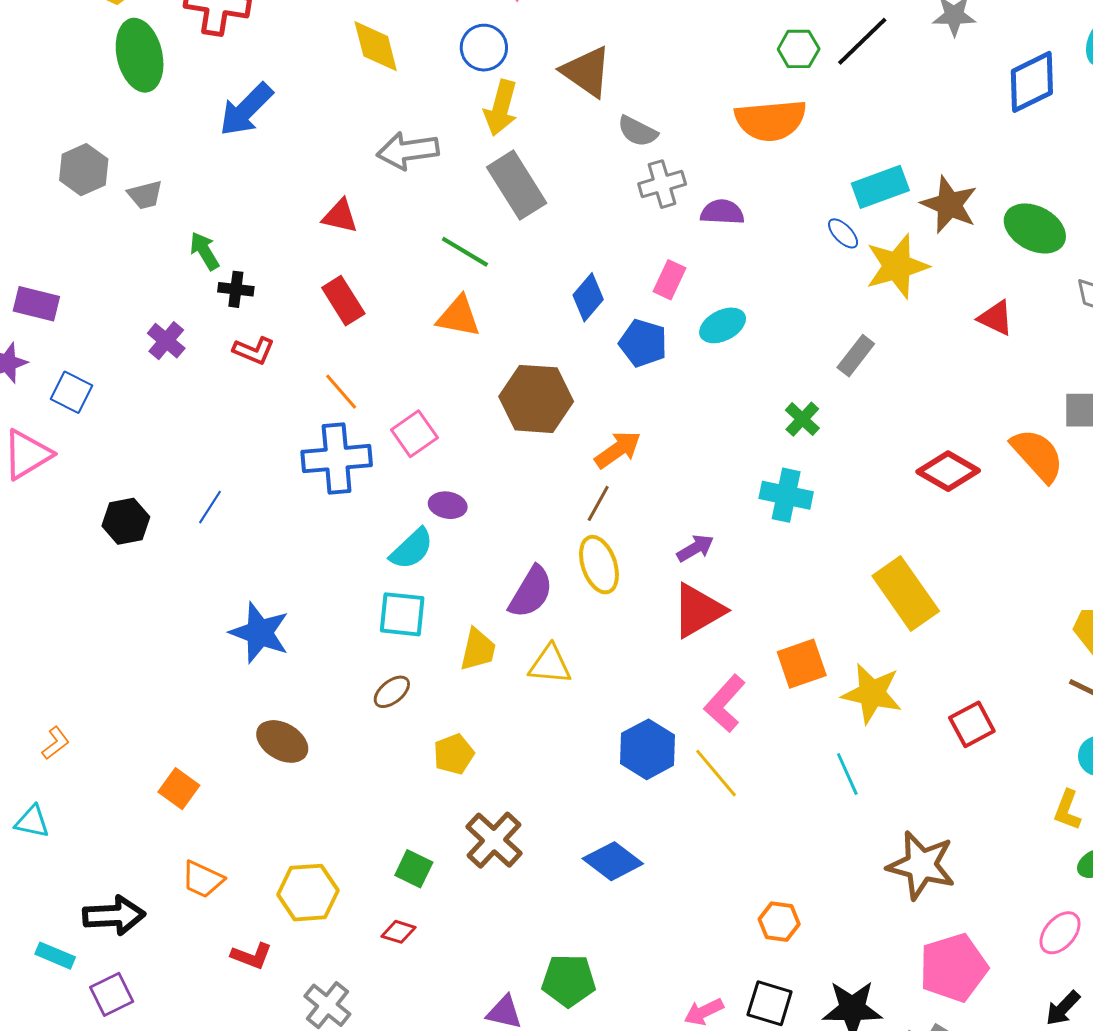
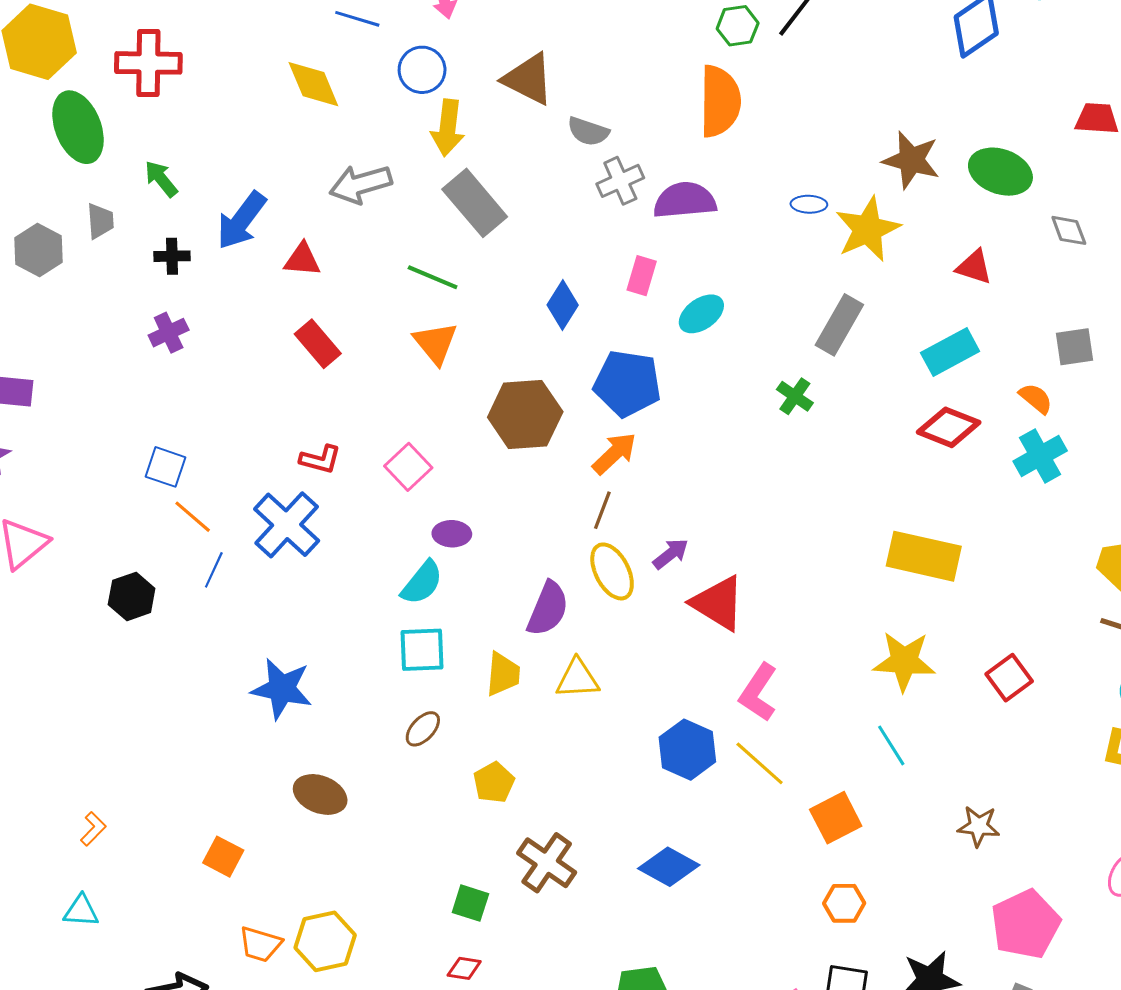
blue arrow: (246, 110) -> (241, 221), moved
orange semicircle: (771, 120) -> (720, 101), turned -76
cyan rectangle: (880, 187) -> (950, 352), moved
gray trapezoid: (145, 195) -> (100, 221), moved, turned -72
purple semicircle: (722, 212) -> (685, 200), size x1.4
blue ellipse: (843, 233) -> (809, 204), turned -36
green arrow: (204, 251) -> (161, 179), moved
black cross: (236, 289) -> (172, 256), moved
orange triangle: (459, 316) -> (435, 343), turned 48
purple cross: (166, 341) -> (169, 333), moved, turned 33
blue pentagon: (643, 343) -> (627, 383), moved, size x1.4
red L-shape: (254, 351) -> (320, 459), moved
gray rectangle: (856, 356) -> (839, 325), size x1.4
blue square: (71, 392) -> (165, 467), moved
orange line: (341, 392) -> (193, 517), moved
orange semicircle: (1037, 455) -> (1036, 398), size x0.6
blue cross: (337, 459) -> (287, 525), moved, turned -34
cyan cross: (786, 495) -> (1040, 456), moved, turned -33
purple arrow: (695, 548) -> (671, 554), moved
yellow rectangle: (906, 594) -> (924, 556), turned -34
red triangle: (698, 610) -> (718, 603), turned -50
orange square: (802, 664) -> (836, 818), moved
brown star: (921, 865) -> (979, 826), size x0.6
yellow hexagon: (308, 893) -> (325, 941), moved

